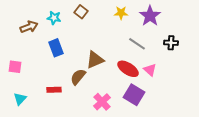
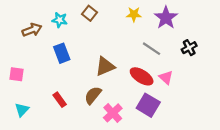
black cross: (171, 43) -> (189, 48), turned -32
brown semicircle: (78, 77) -> (93, 95), moved
red rectangle: (54, 90) -> (60, 100), turned 56

